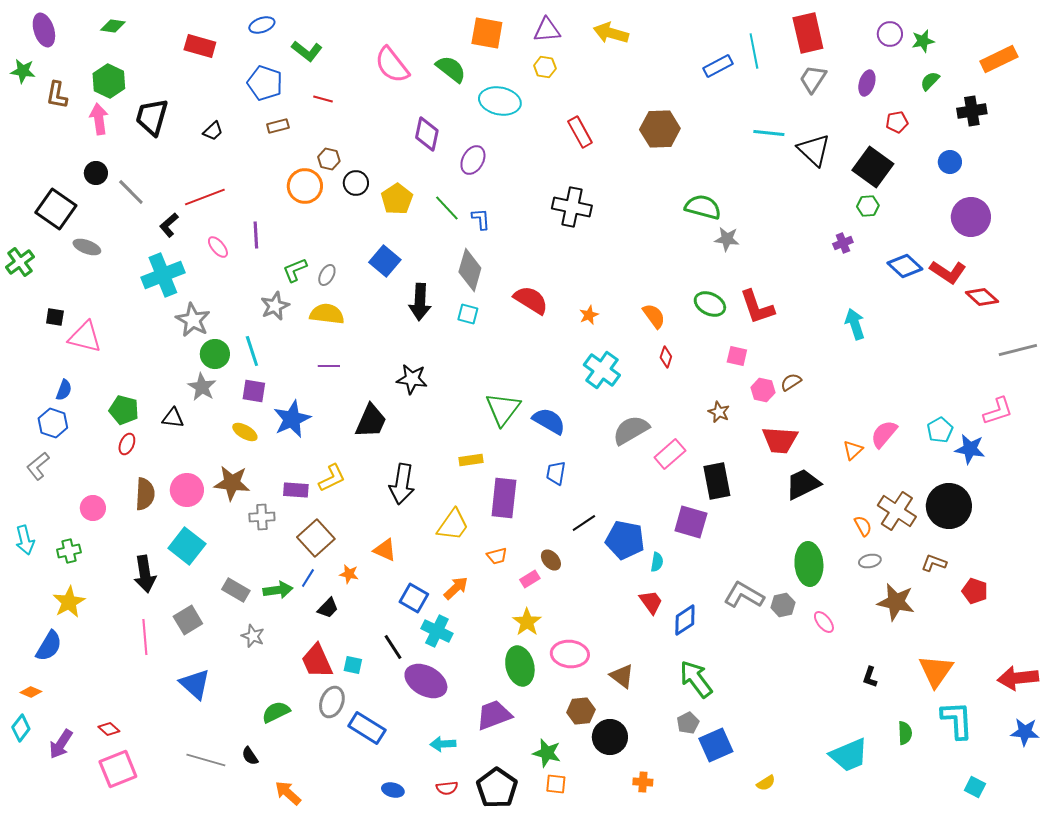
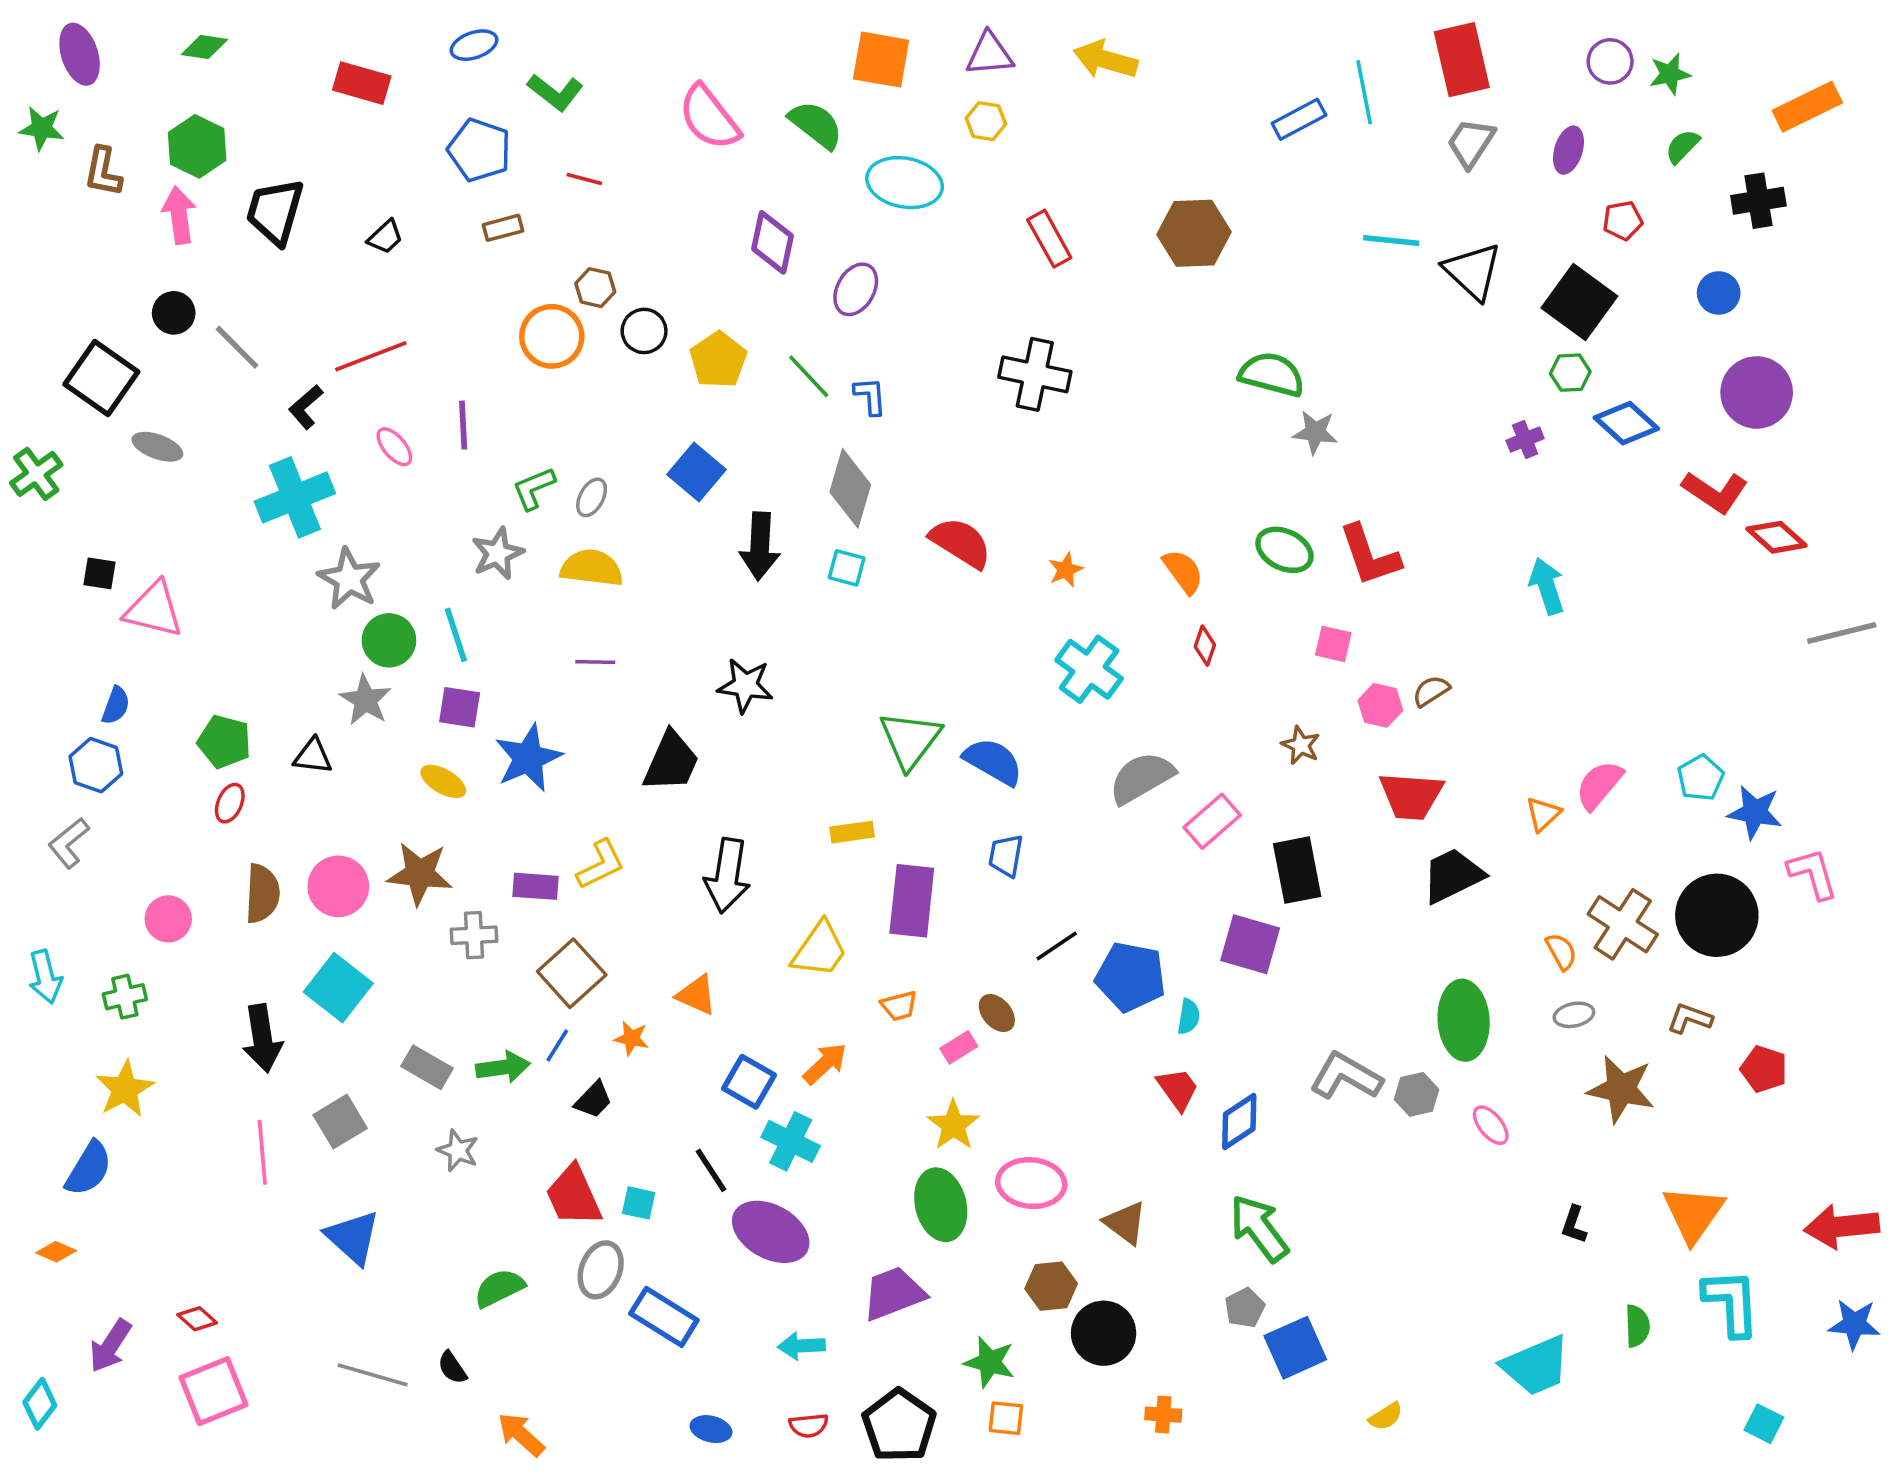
blue diamond: (905, 266) -> (1626, 423), moved
pink L-shape: (998, 411) -> (1813, 874), moved, turned -88
cyan diamond: (21, 728) -> (40, 1404), moved

